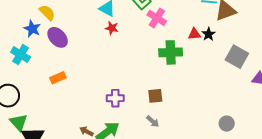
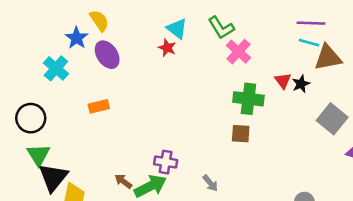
red star: (112, 28) -> (167, 48), moved
red triangle: (194, 34) -> (283, 81), turned 48
brown square: (155, 96) -> (241, 134), moved
purple cross: (115, 98) -> (166, 162), moved

